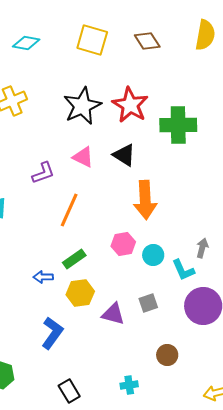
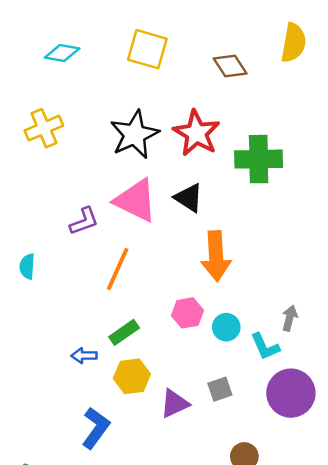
brown diamond: (147, 41) -> (230, 66), moved
pink triangle: (83, 157) -> (136, 200), size x1.6
purple triangle: (113, 314) -> (175, 403), turned -40

